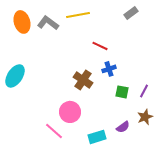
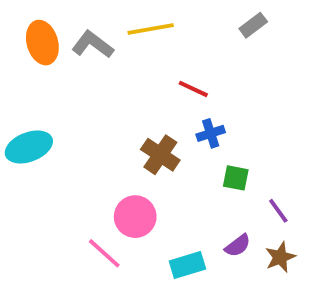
cyan ellipse: (15, 76) -> (29, 147), turned 35
purple line: (144, 91) -> (278, 211), moved, turned -64
brown star: (145, 117) -> (280, 257), moved

